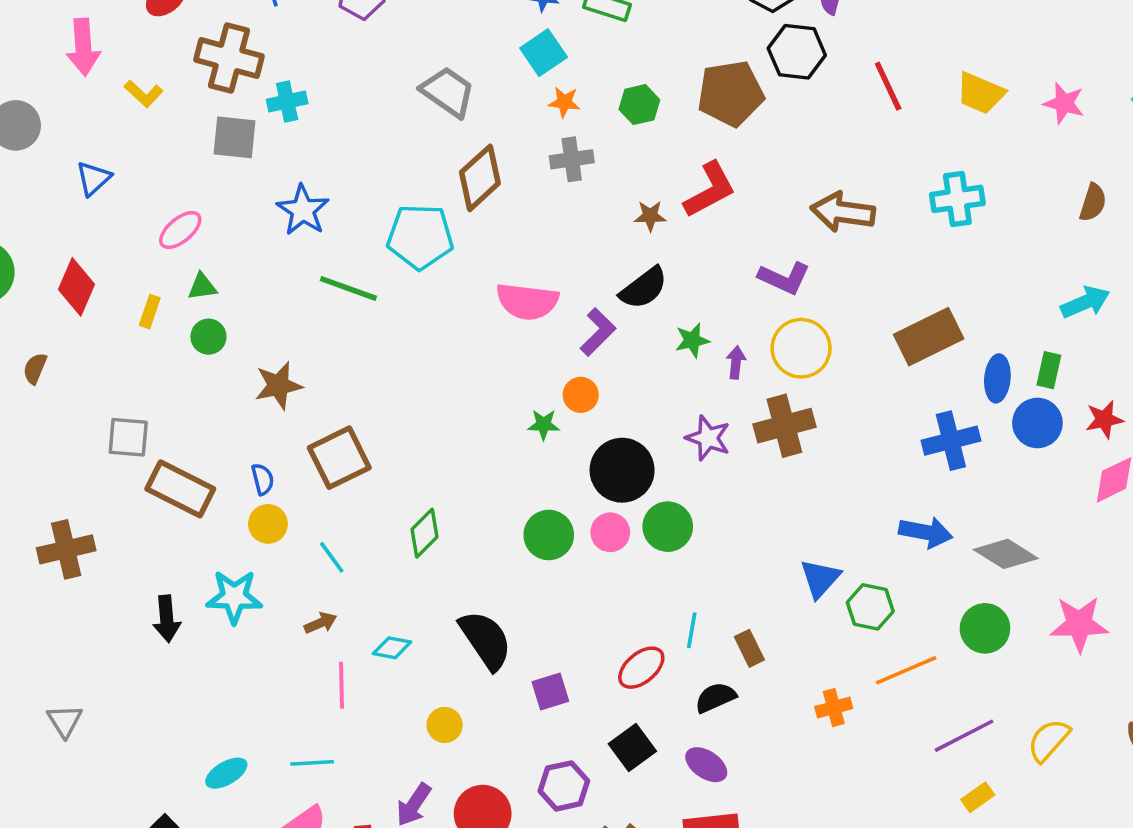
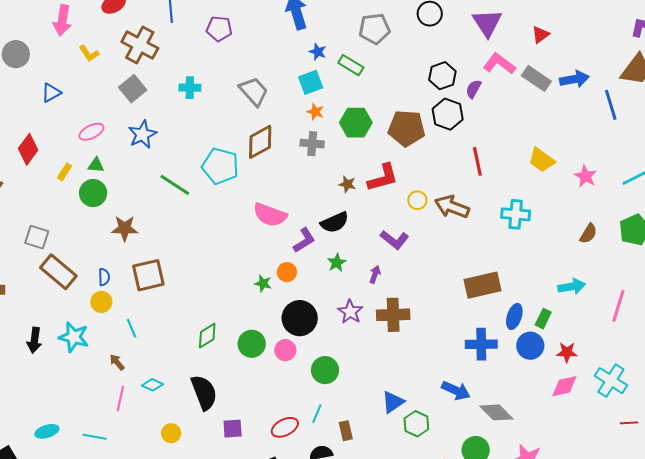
red line: (888, 86) -> (477, 161), moved
cyan cross: (287, 101) -> (190, 88), moved
green hexagon: (639, 105) -> (356, 123), size x1.4
gray square: (235, 137) -> (133, 89), turned 32
blue star: (303, 210) -> (142, 134), moved
purple L-shape: (784, 278) -> (394, 240), moved
green circle: (208, 337) -> (93, 193), size x1.4
green star: (692, 340) -> (337, 263), moved, turned -30
yellow circle: (801, 348) -> (417, 200), moved, size x0.6
green circle: (668, 527) -> (325, 370), moved
green diamond: (424, 533) -> (207, 336), moved
brown arrow: (320, 623) -> (117, 362), turned -120

